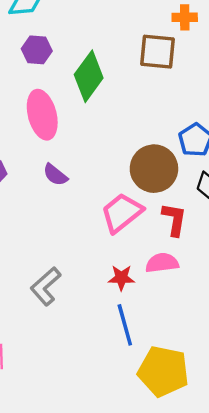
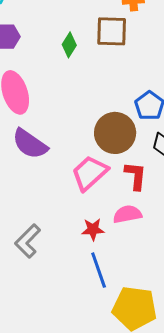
green diamond: (89, 76) -> (69, 45), moved, size x0.6
purple semicircle: (55, 175) -> (30, 144), size x1.6

